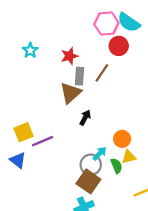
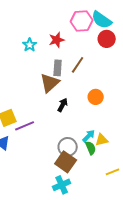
red circle: (119, 46) -> (107, 39), moved
cyan star: (30, 50) -> (30, 45), moved
red star: (69, 56) -> (57, 40), moved
orange circle: (122, 139) -> (96, 97), moved
cyan arrow: (100, 153) -> (89, 136), moved

